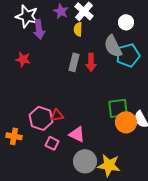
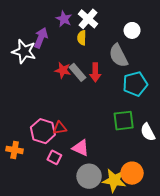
white star: (27, 16) -> (24, 51), moved
purple arrow: (39, 29) -> (41, 38), turned -150
cyan pentagon: (128, 55) -> (135, 84), moved
red star: (23, 59) -> (63, 70), moved
gray rectangle: (74, 62) -> (78, 72), turned -54
orange circle: (126, 122) -> (132, 173), moved

